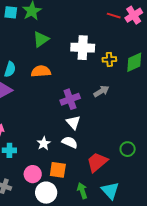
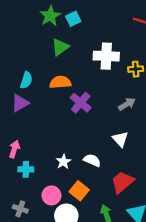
cyan square: (11, 12) -> (73, 19), moved, turned -32
purple cross: (70, 99) -> (81, 103), moved, turned -30
white triangle: (73, 122) -> (120, 139), moved
orange square: (58, 170) -> (79, 191), turned 30

